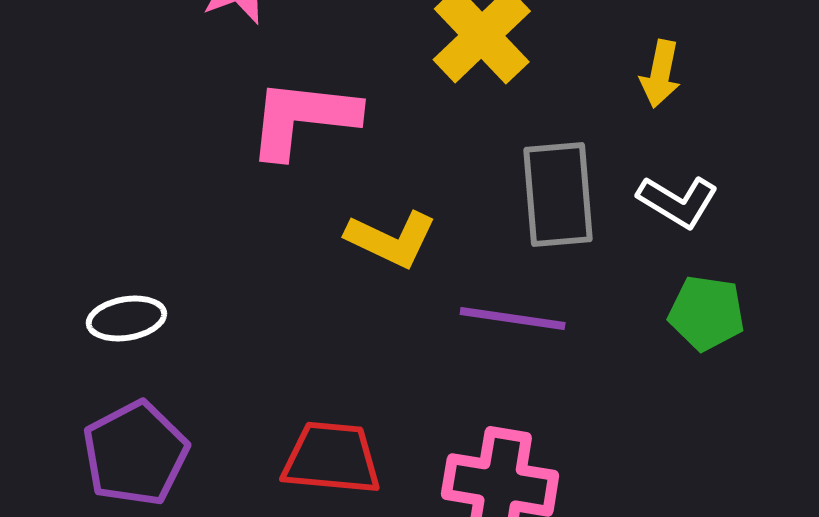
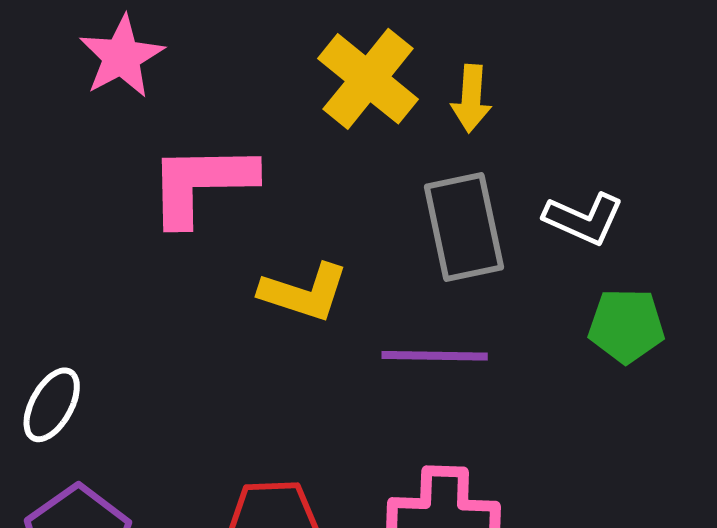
yellow arrow: (660, 74) -> (471, 98), moved
white ellipse: (126, 318) -> (52, 405), turned -44

